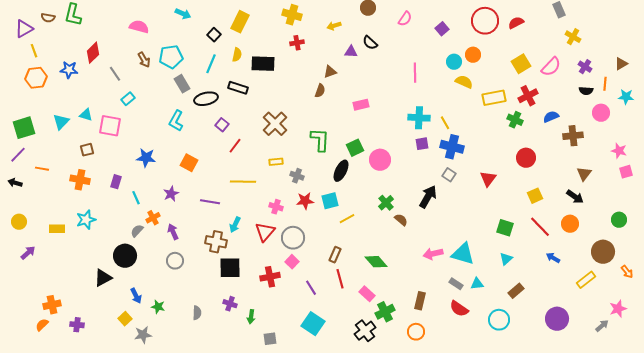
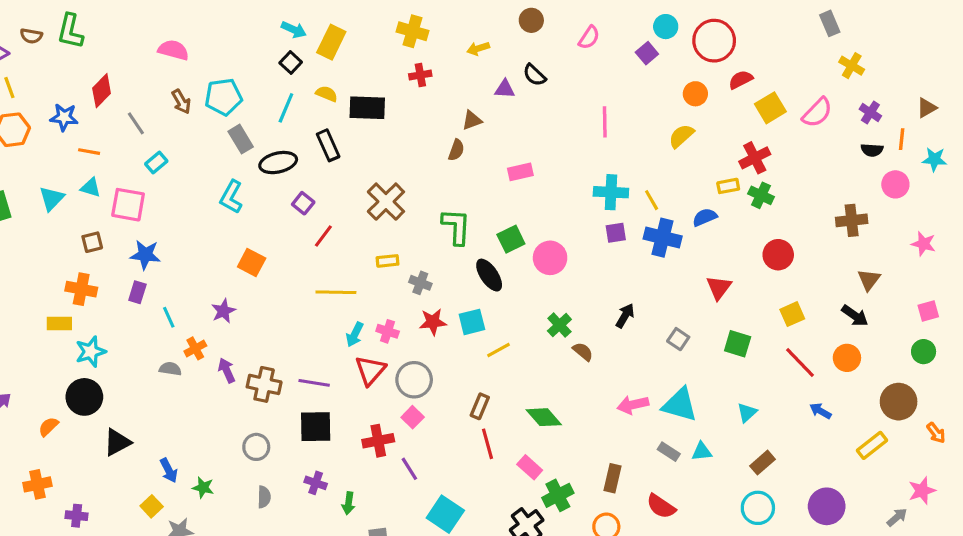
cyan arrow: (183, 14) -> (294, 30), moved
red semicircle: (516, 23) -> (741, 80), moved
yellow semicircle: (237, 55) -> (327, 94), turned -80
cyan circle: (454, 62) -> (666, 27), moved
yellow semicircle: (464, 82) -> (681, 136), turned -66
black rectangle: (238, 88) -> (328, 145), turned 48
red cross: (528, 96) -> (755, 158), moved
yellow rectangle: (494, 98) -> (728, 186), moved, size x0.6
blue semicircle: (551, 117) -> (705, 217), moved
blue star: (146, 158) -> (145, 255), moved
orange line: (42, 169) -> (89, 152), moved
black ellipse: (341, 171) -> (489, 275), turned -60
pink square: (626, 172) -> (928, 311), moved
gray square: (449, 175) -> (678, 339), moved
black arrow: (428, 197) -> (625, 316), size x0.7
purple line: (210, 202) -> (314, 383), moved
cyan arrow: (235, 225) -> (355, 334), moved
green square: (505, 228) -> (738, 344), moved
yellow rectangle: (57, 229) -> (59, 323), moved
gray semicircle: (137, 231) -> (170, 369), turned 56
brown cross: (216, 242) -> (264, 384), moved
black circle: (125, 256) -> (84, 397), moved
gray circle: (175, 261) -> (256, 447), moved
purple line: (311, 288) -> (409, 469), moved
red semicircle: (459, 309) -> (661, 506), moved
cyan circle: (499, 320) -> (758, 508), moved
orange semicircle: (42, 325) -> (48, 427), moved

